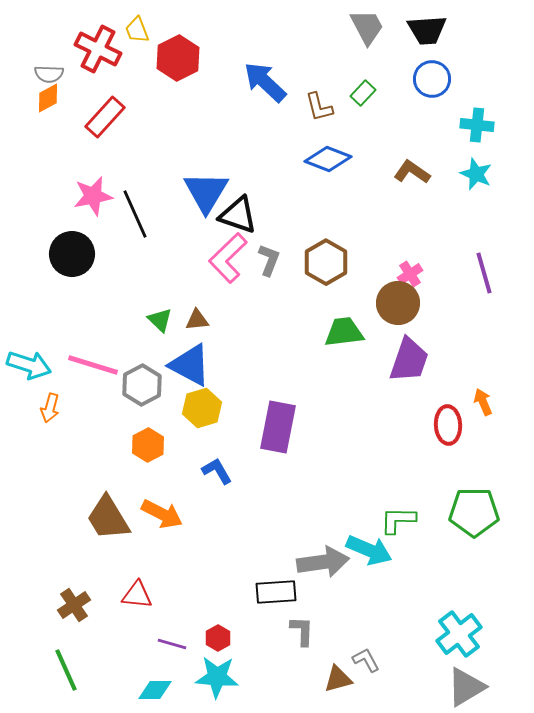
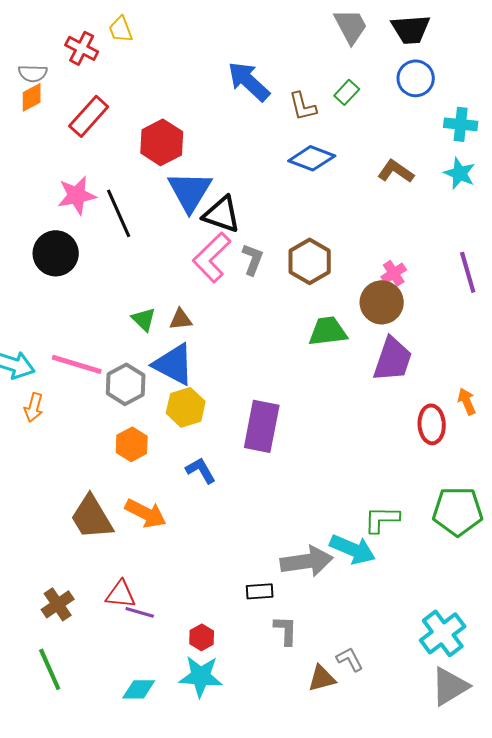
red cross: (98, 49) -> (82, 48), size x0.7
red hexagon: (178, 58) -> (162, 142), moved
black rectangle: (276, 592) -> (260, 591), size x0.7
purple line: (172, 644) -> (140, 612), moved

